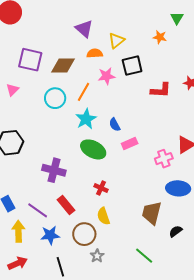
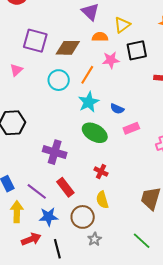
blue semicircle: (115, 125) -> (117, 109), turned -40
red arrow: (18, 263) -> (31, 239), moved

